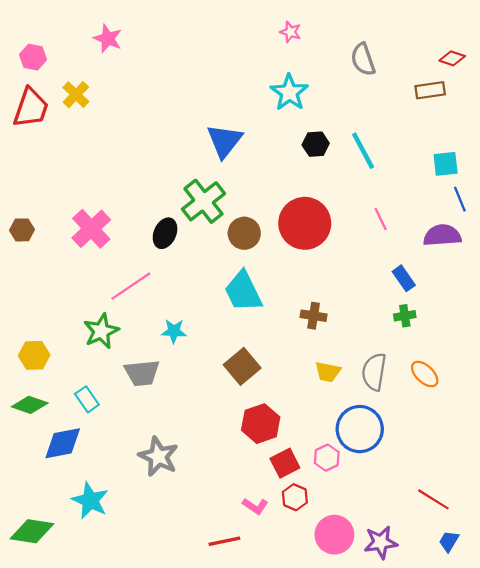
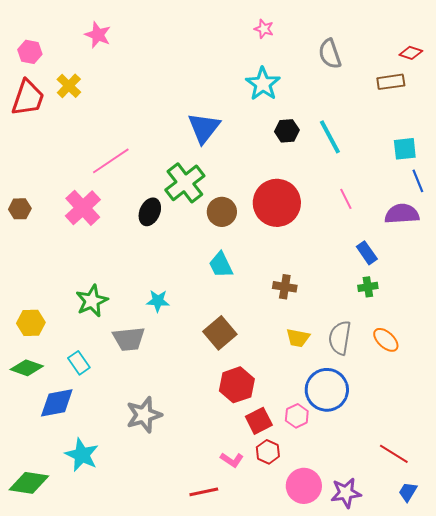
pink line: (131, 286) -> (111, 161), moved
cyan trapezoid: (243, 292) -> (221, 265), size x0.7
gray star: (158, 457) -> (144, 415), turned 30

